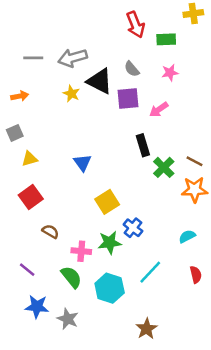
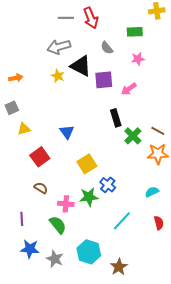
red arrow: (135, 25) -> (91, 18), moved
gray line: (33, 58) -> (66, 18), moved
gray semicircle: (132, 69) -> (107, 48), moved
red square: (31, 197) -> (40, 157), moved
purple line: (27, 270) -> (22, 219), turned 48
cyan hexagon: (110, 288) -> (89, 252), moved

